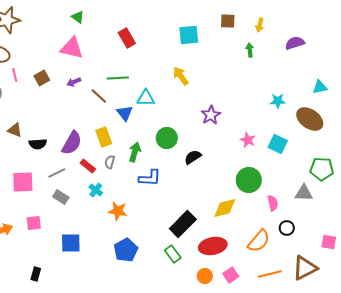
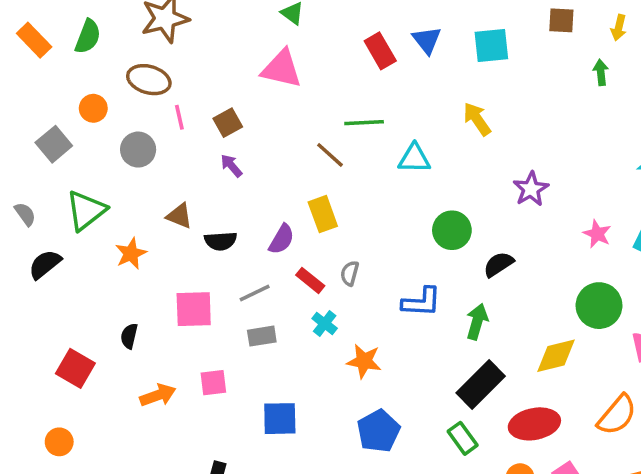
purple arrow: (74, 82) -> (231, 166), moved, turned 72
blue triangle: (125, 113) -> (427, 40), moved
yellow rectangle: (104, 137) -> (323, 214), moved
purple semicircle: (72, 143) -> (282, 239), size x0.7
green arrow: (135, 152) -> (477, 322), moved
gray rectangle: (61, 197) -> (262, 336), turned -42

